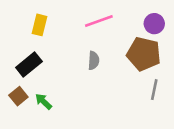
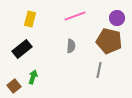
gray line: (154, 90) -> (99, 70), moved
brown square: (18, 96) -> (14, 86), moved
green arrow: (43, 101) -> (33, 77), turned 64

